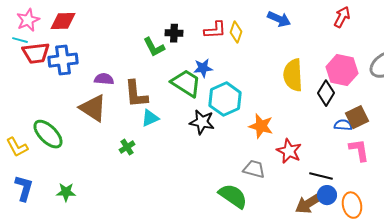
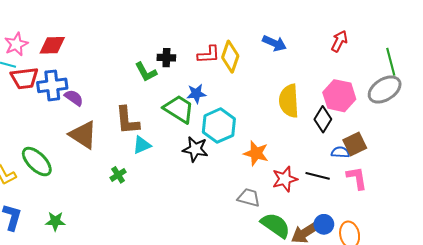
yellow diamond: (236, 32) -> (230, 57), size x1.4
purple semicircle: (104, 79) -> (74, 98), moved, turned 30
red star: (289, 151) -> (285, 179), turned 30
black line: (321, 176) -> (318, 176), moved
green semicircle: (233, 196) -> (276, 225), moved

